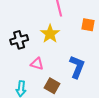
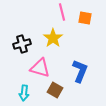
orange square: (88, 25) -> (85, 18), moved
pink triangle: (37, 64) -> (40, 68), size x1.5

